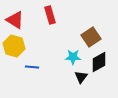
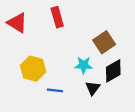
yellow hexagon: (14, 46) -> (33, 69), moved
blue line: (32, 67) -> (55, 90), moved

